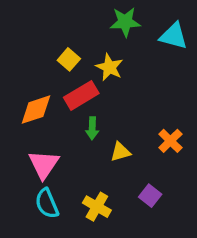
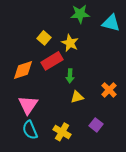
green arrow: (92, 128) -> (70, 76), moved

